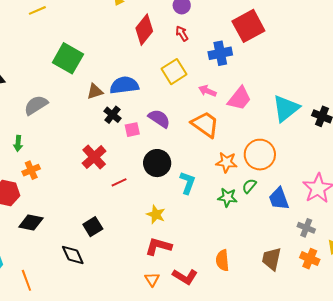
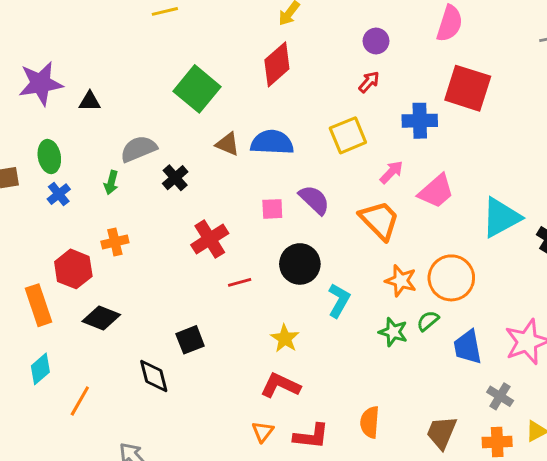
red square: (248, 26) -> (468, 88), turned 36
red diamond: (144, 30) -> (277, 64), moved
red arrow: (182, 33) -> (369, 82), turned 63
pink arrow: (207, 91) -> (391, 172), turned 102
brown triangle: (95, 92) -> (228, 144), turned 30
black cross: (112, 115) -> (175, 178), moved
green arrow: (18, 143) -> (111, 183), moved
orange cross: (310, 259) -> (497, 442), turned -36
red L-shape: (185, 277) -> (311, 436), turned -35
orange line: (26, 280) -> (80, 401), turned 40

